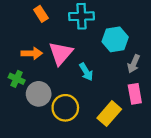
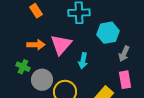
orange rectangle: (41, 14) -> (36, 11), moved
cyan arrow: (86, 72) -> (83, 61), turned 42

